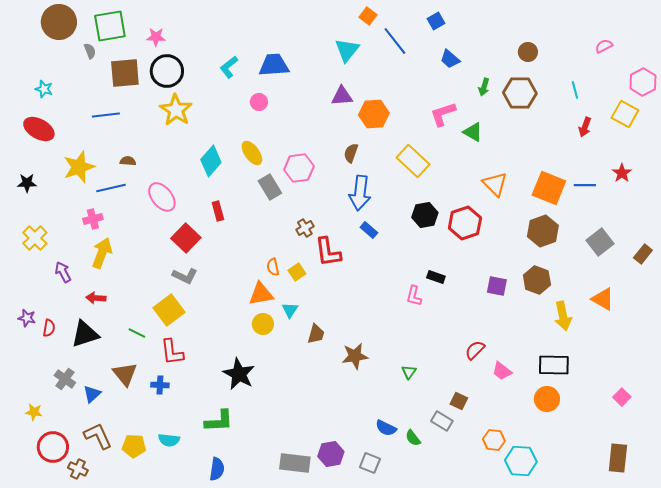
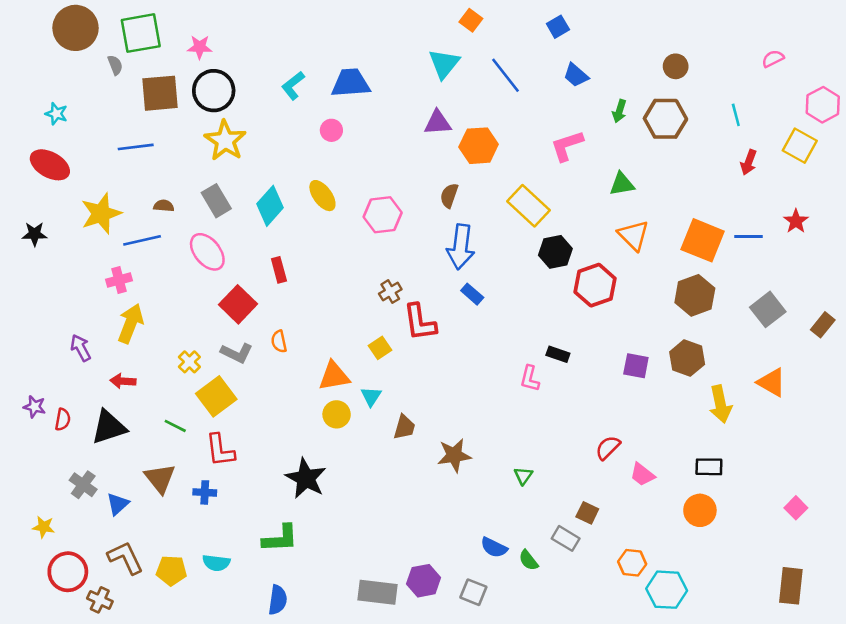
blue line: (395, 41) -> (505, 75), moved
green triangle: (473, 132) -> (622, 184), moved, turned -40
gray rectangle: (270, 187) -> (216, 201), moved
black hexagon: (425, 215) -> (555, 252), moved
yellow cross: (35, 238) -> (189, 362), moved, size x0.7
orange semicircle: (273, 267) -> (279, 341), moved
black rectangle: (554, 365) -> (709, 467), size x0.7

